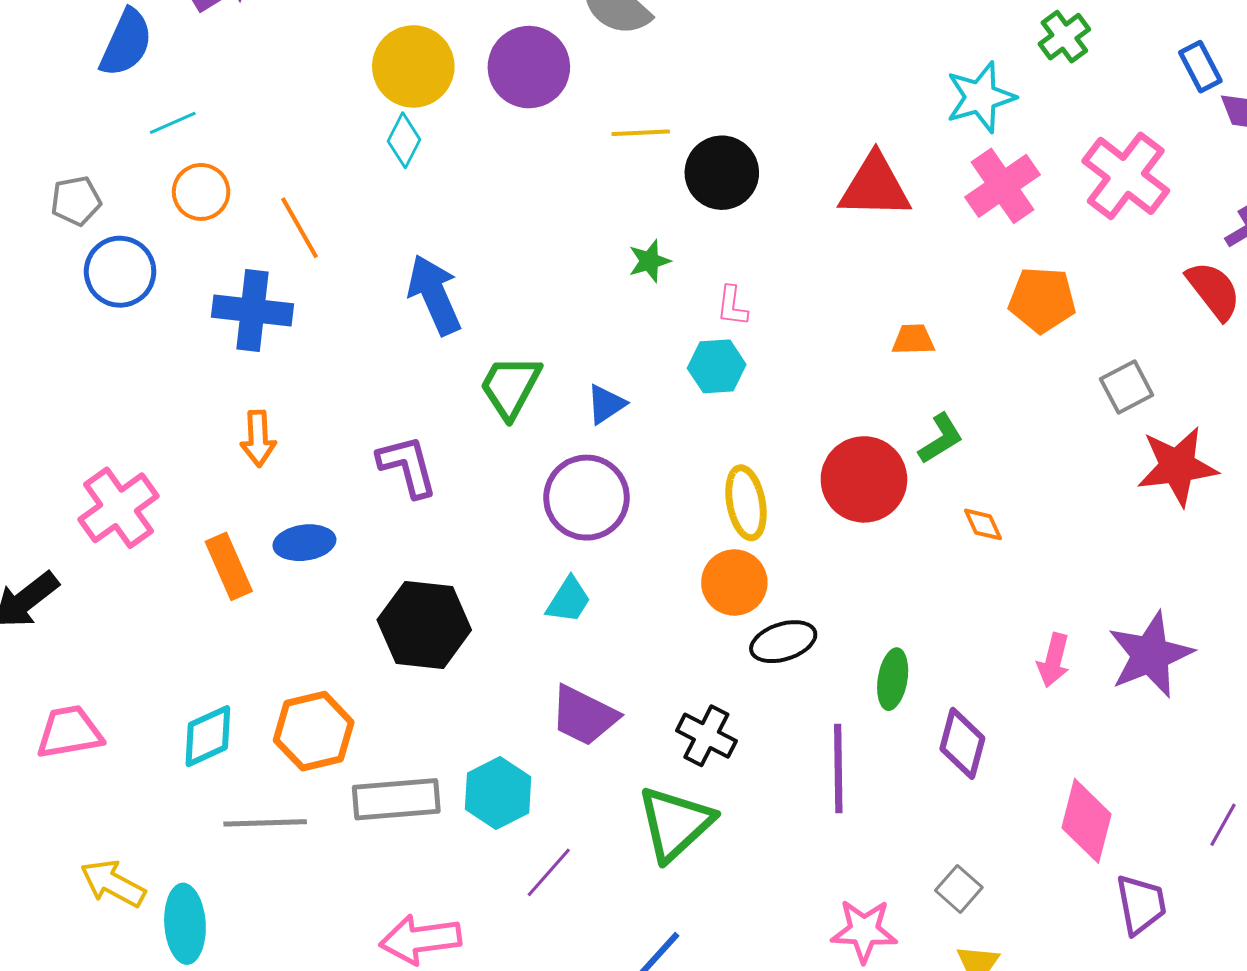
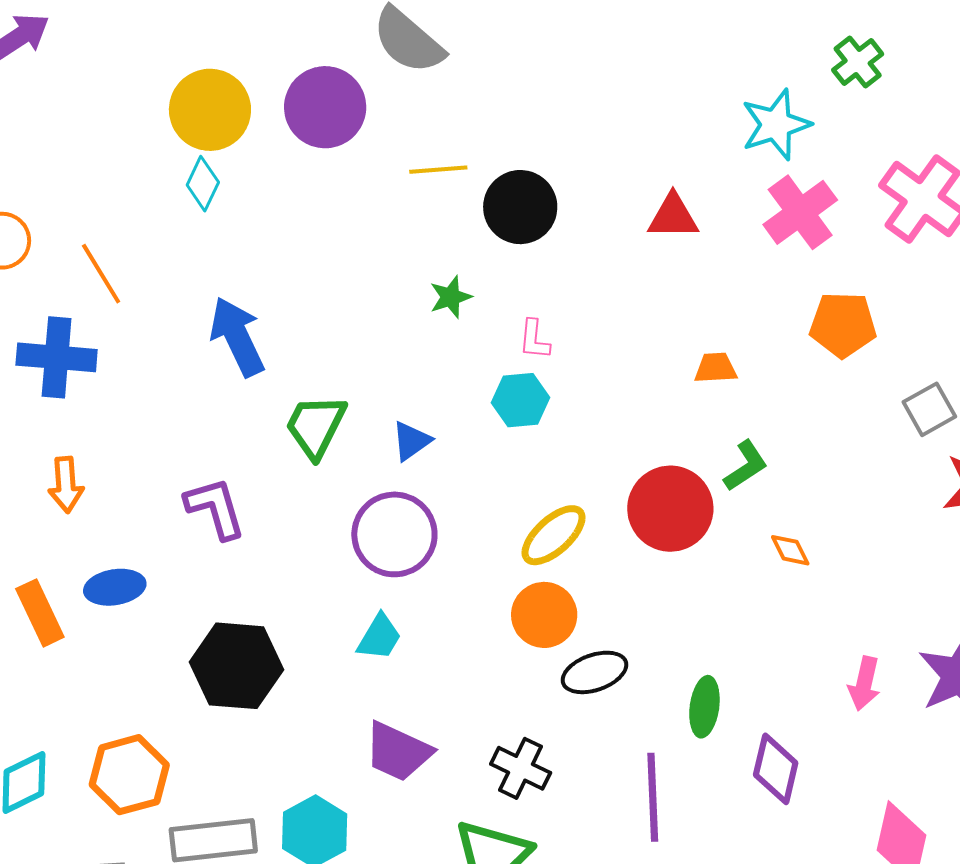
red triangle: (875, 187) -> (673, 217), size x0.7
yellow ellipse: (746, 503) -> (554, 535), turned 60

